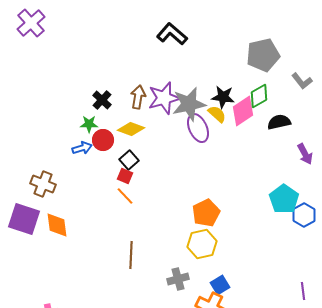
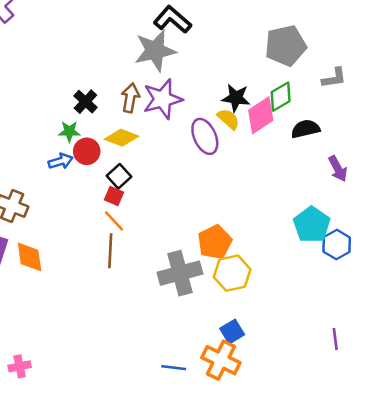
gray L-shape: (302, 81) -> (334, 78), turned -60
gray star: (189, 104) -> (155, 51), moved
yellow hexagon: (202, 244) -> (232, 273), moved
brown line: (131, 255) -> (110, 251), moved
gray cross: (178, 279) -> (180, 273), moved, size x1.6

